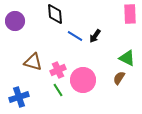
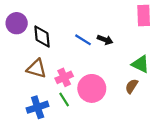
black diamond: (55, 14) -> (42, 36), moved
black arrow: (95, 36) -> (105, 40), turned -104
blue cross: (19, 97) -> (38, 107), moved

